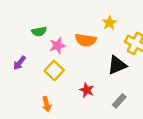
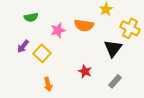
green semicircle: (39, 31) -> (31, 17), moved
black triangle: (117, 65) -> (113, 48), turned -30
yellow square: (54, 70) -> (42, 53), moved

